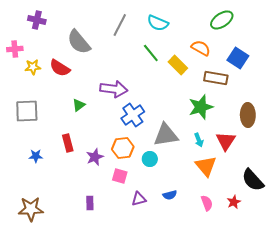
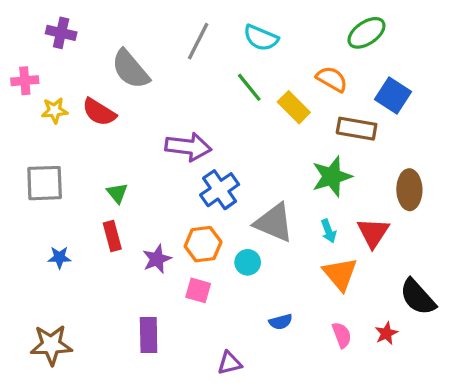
green triangle: (79, 105) -> (117, 193), moved, turned -32
gray triangle: (166, 135) -> (274, 223), turned 32
purple triangle: (139, 199) -> (229, 363), moved
purple rectangle: (90, 203) -> (149, 335), size x1.5

